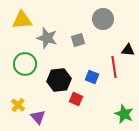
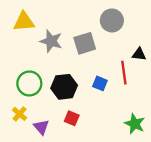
gray square: (78, 40) -> (85, 43), size x1.5
green circle: (25, 64) -> (29, 83), moved
red square: (76, 99) -> (72, 118), moved

